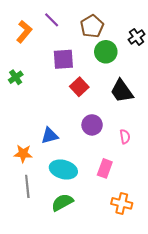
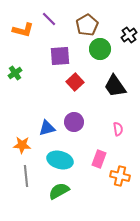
orange L-shape: (24, 32) -> (23, 30), turned 65
purple circle: (92, 125) -> (74, 122), moved
orange cross: (122, 203) -> (120, 176), moved

